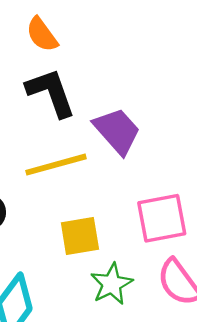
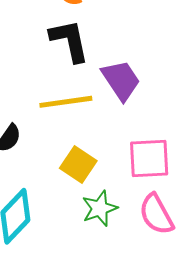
yellow square: (80, 236) -> (78, 165), turned 36

